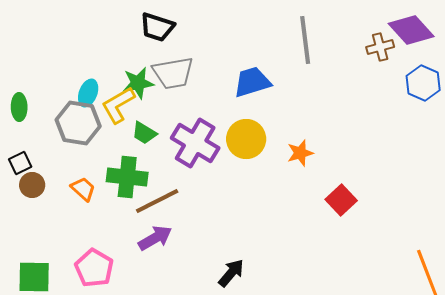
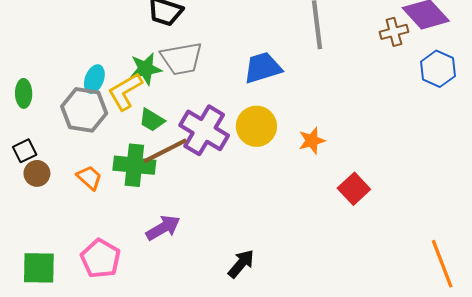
brown line: (157, 201) -> (165, 151), moved

